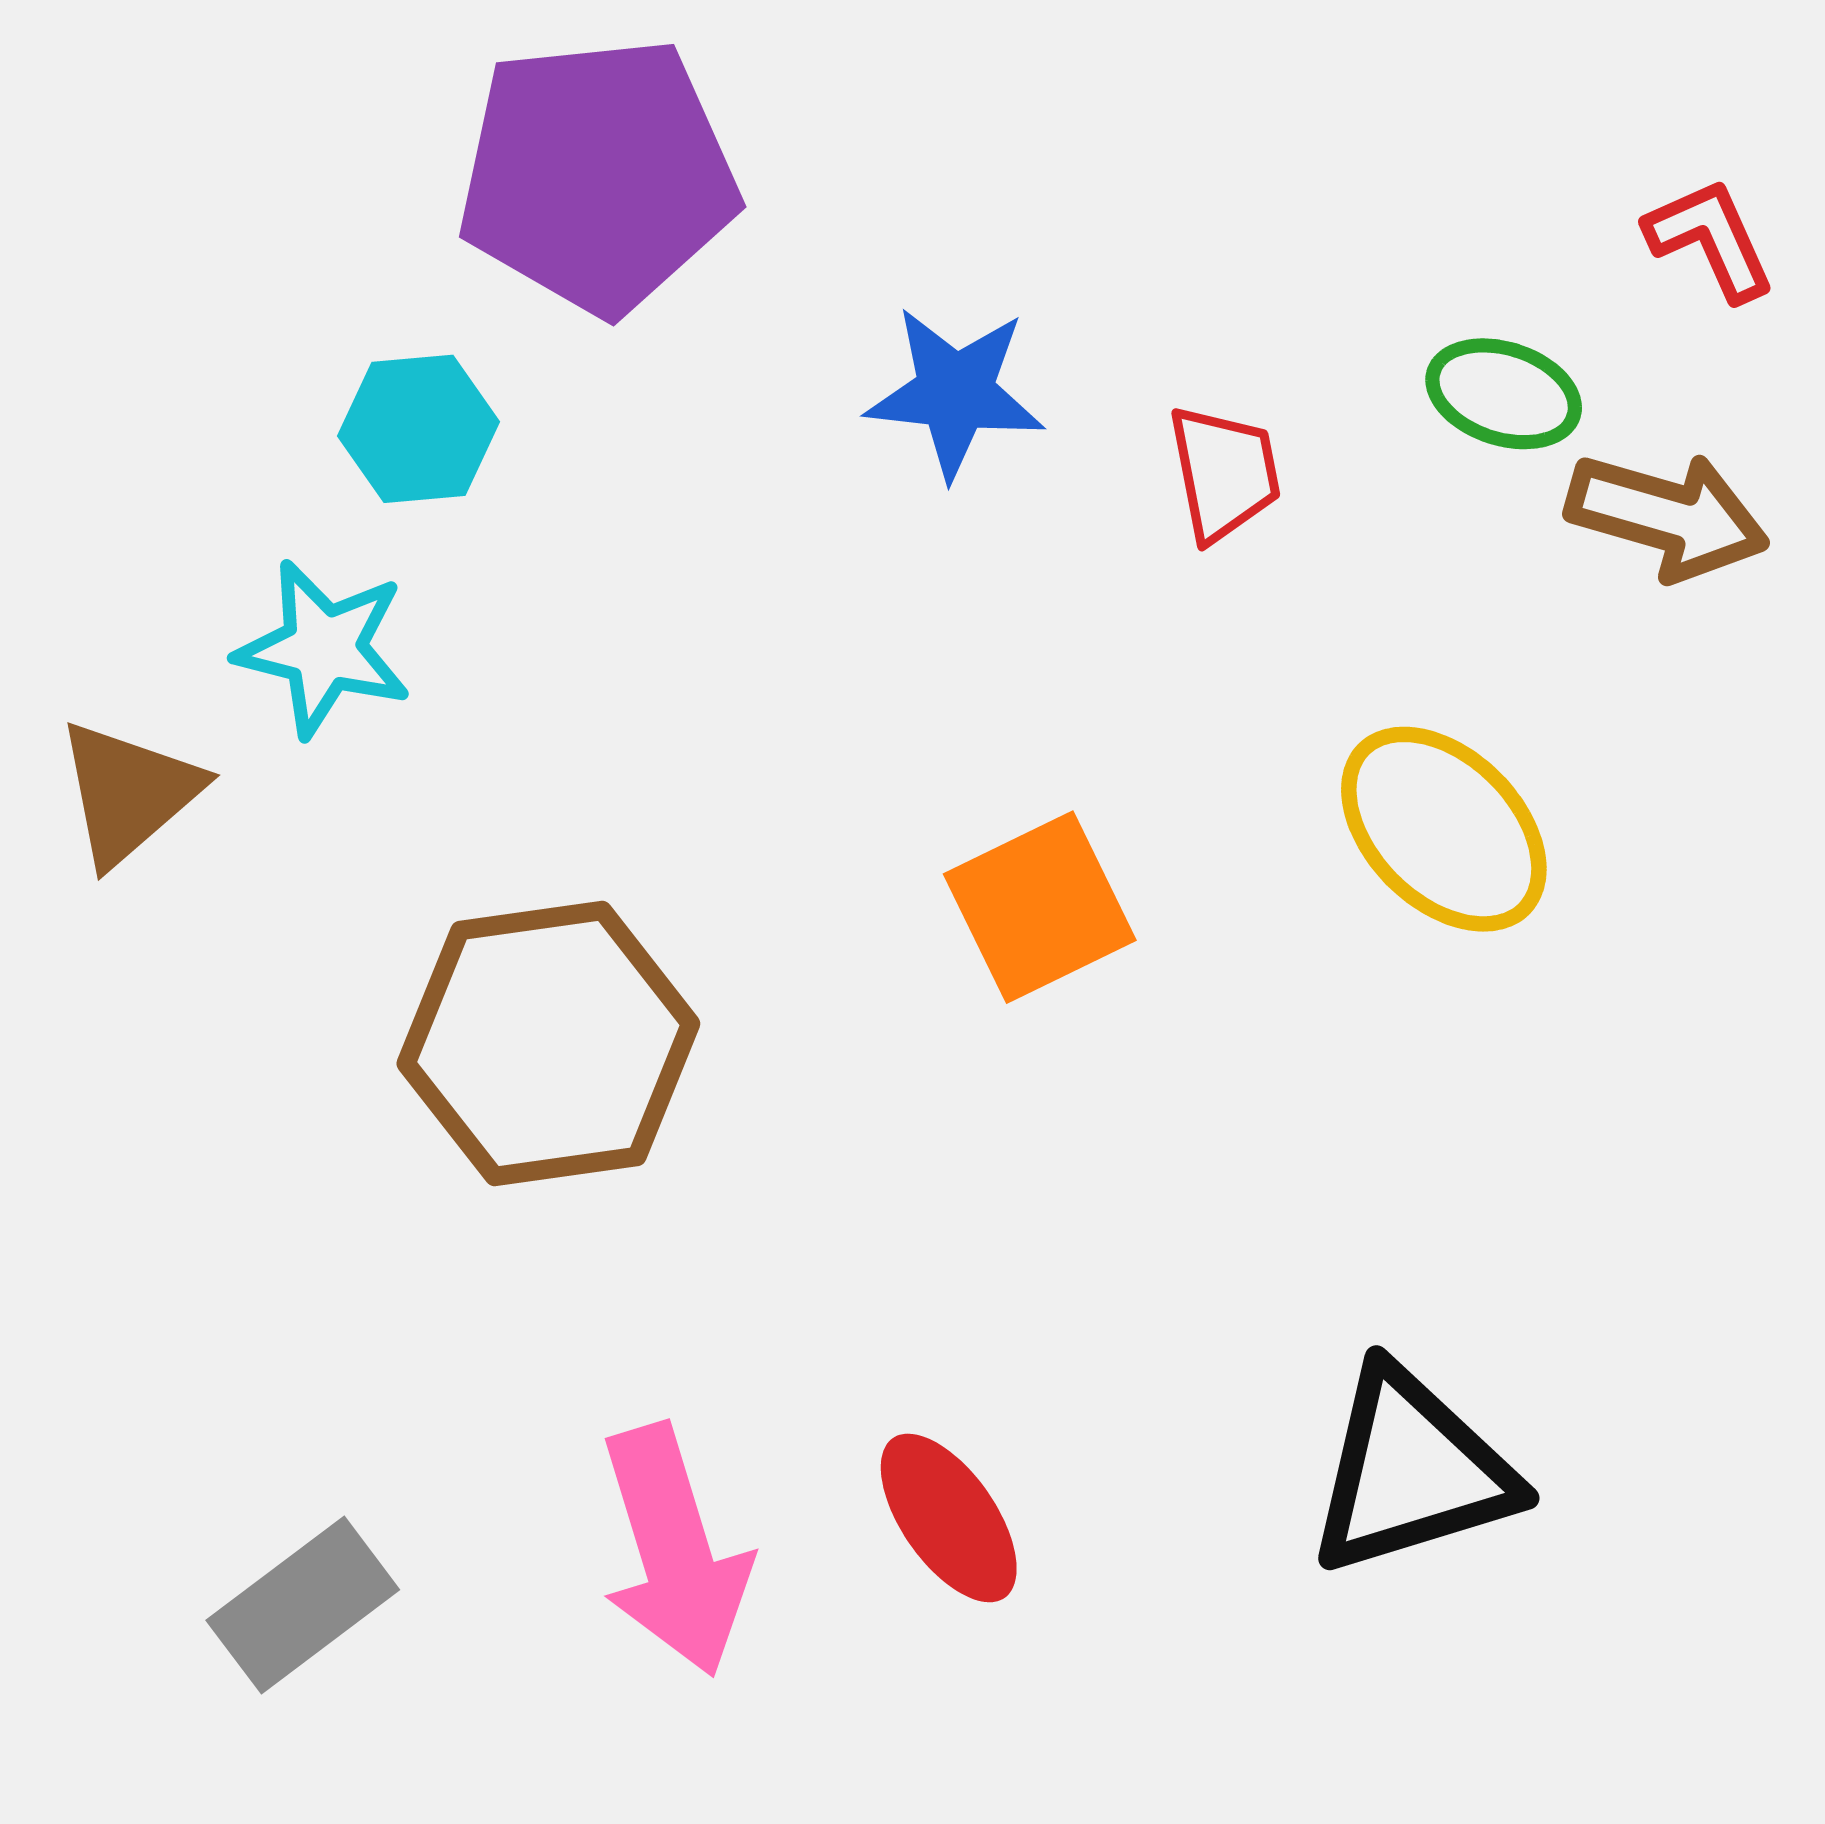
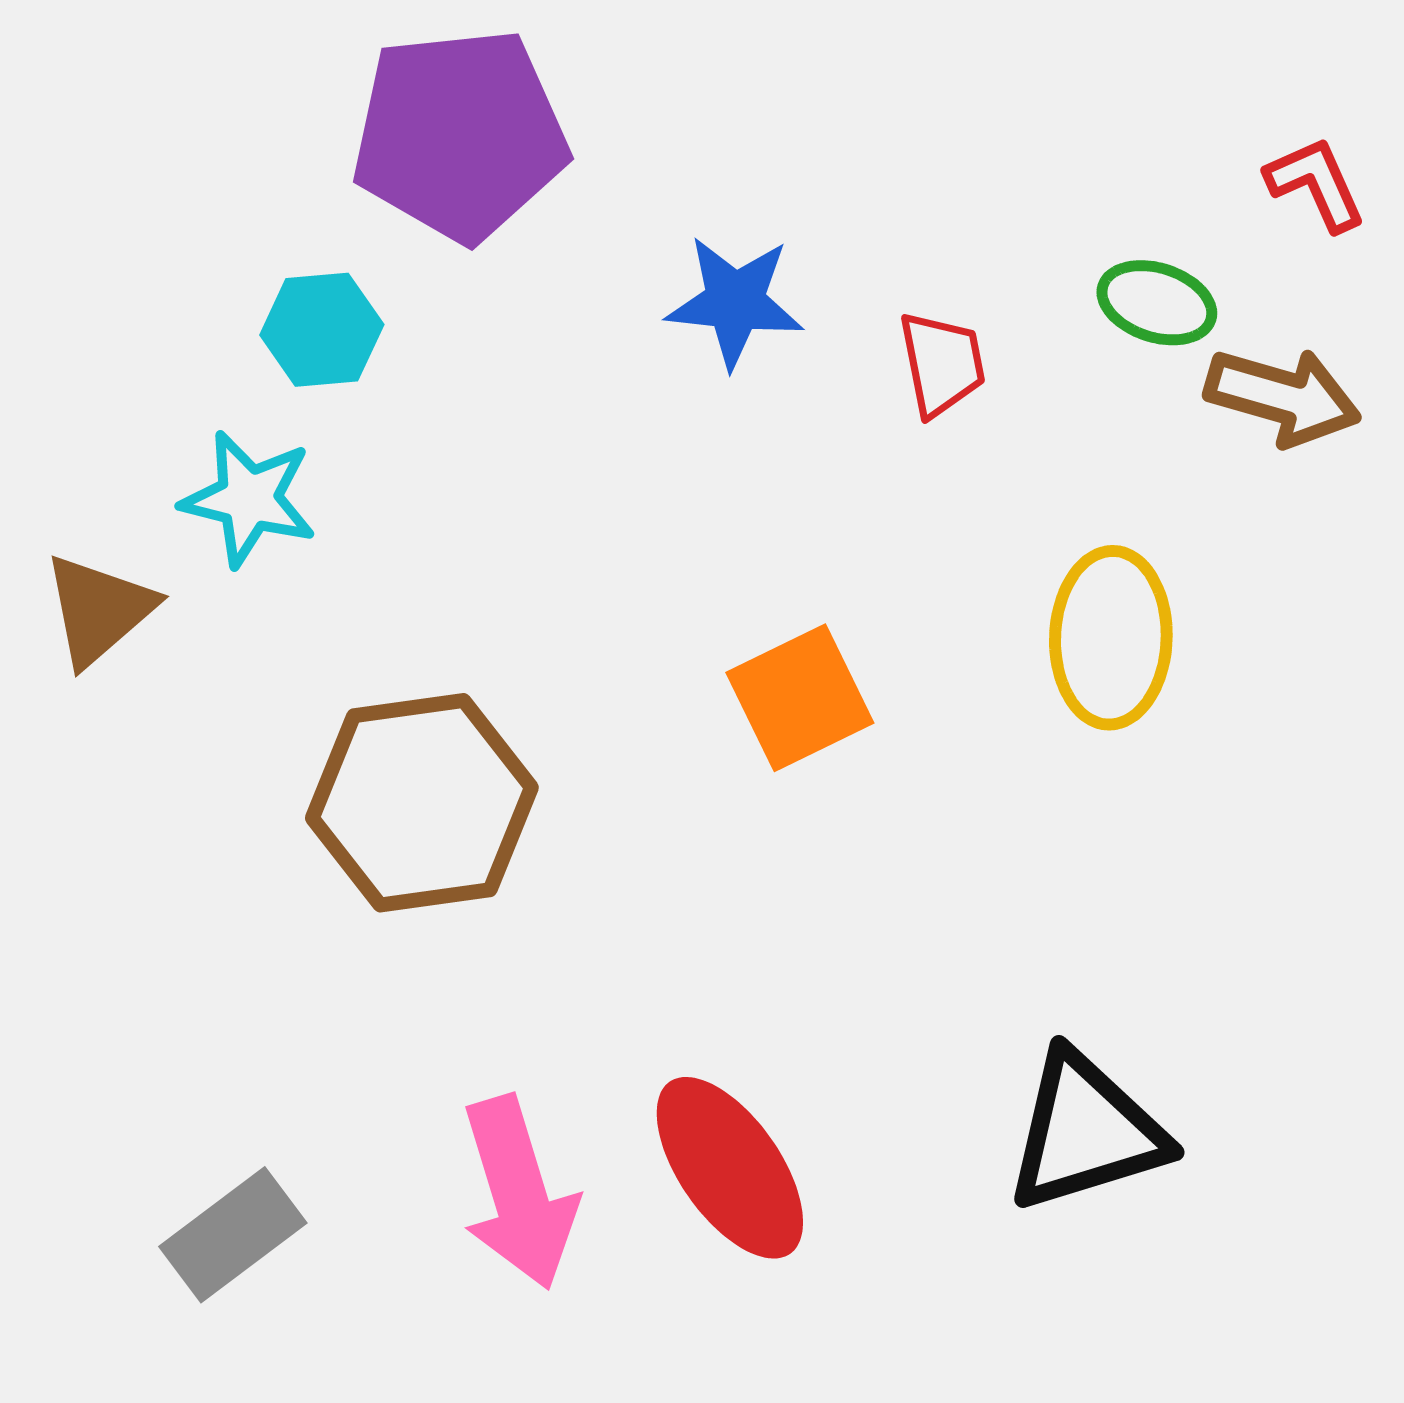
yellow ellipse: (1444, 829) -> (1111, 638), turned 47
red ellipse: (949, 1518) -> (730, 1168), size x1.4

